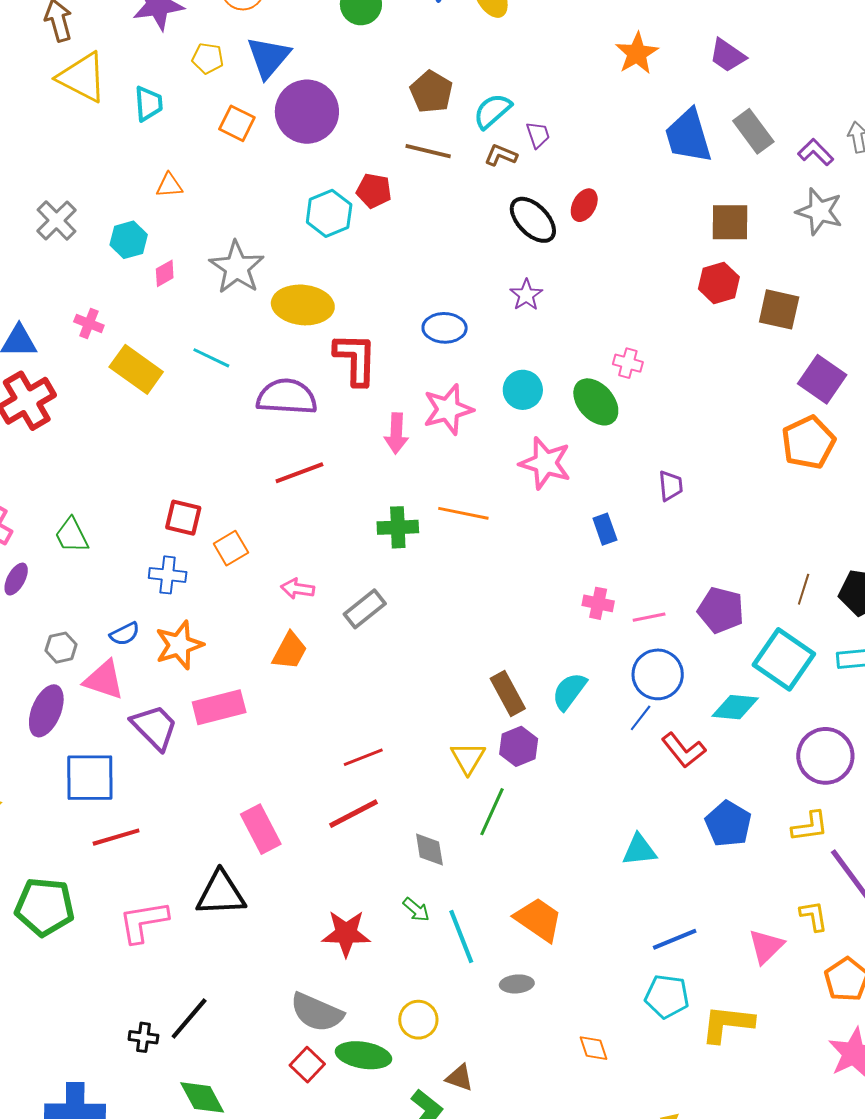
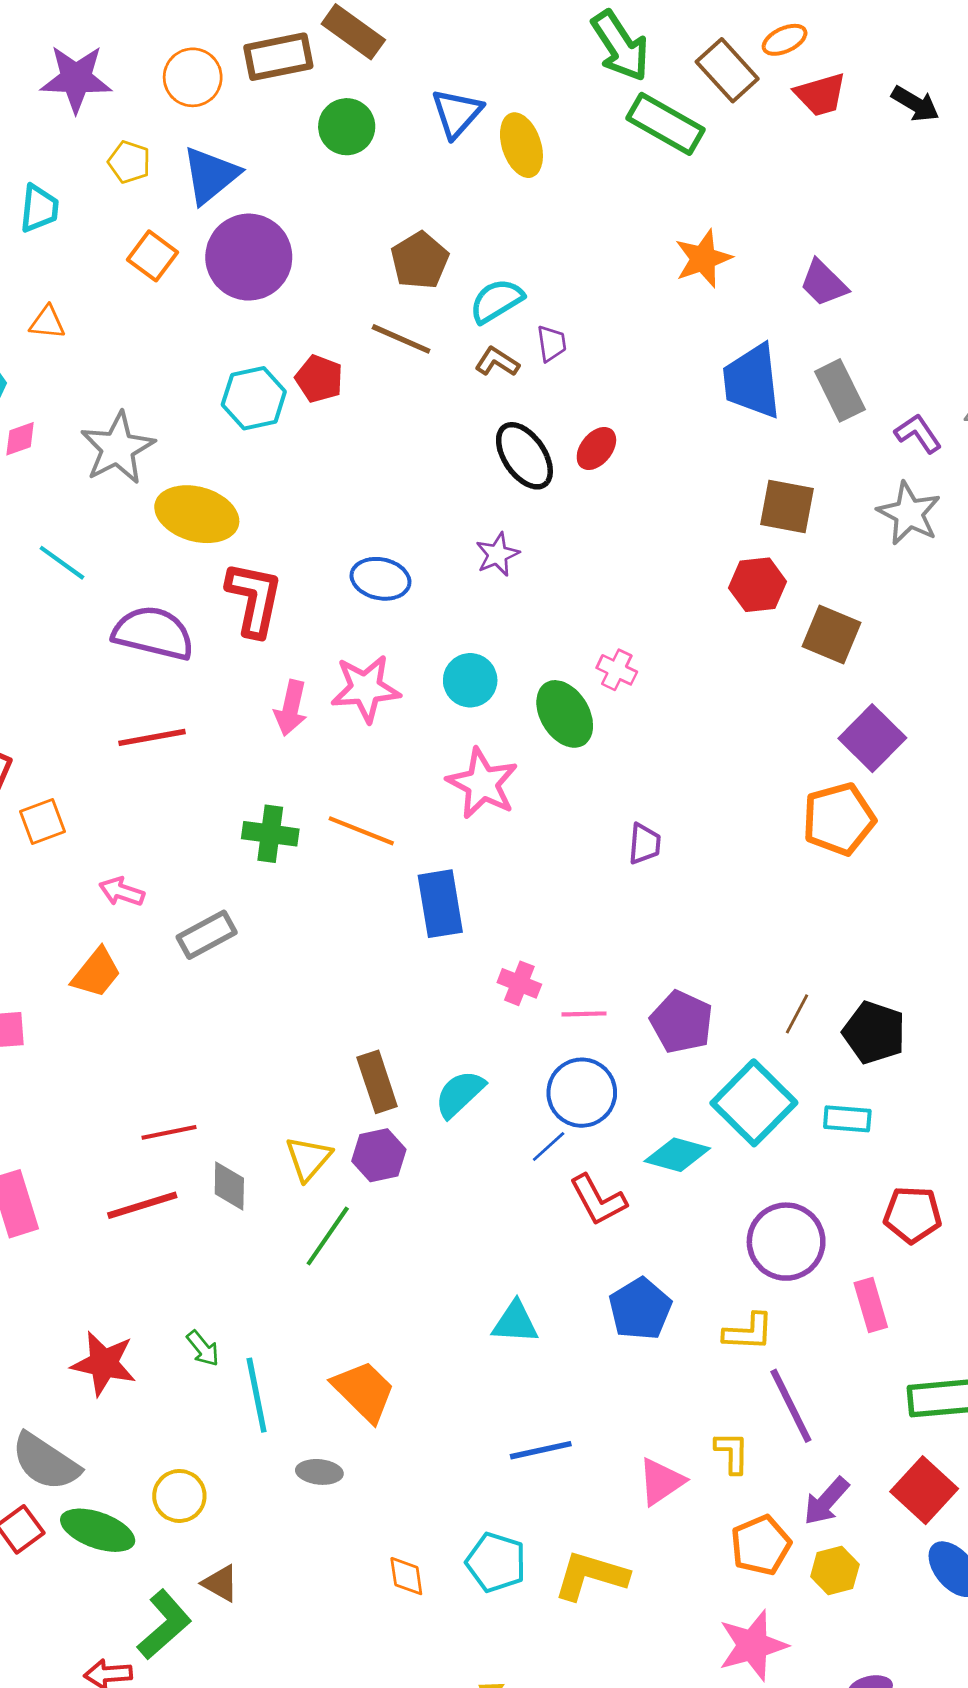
blue rectangle: (605, 529) -> (440, 904), moved, size x1.6
gray diamond: (429, 850) -> (229, 1186), moved
cyan pentagon: (667, 996) -> (496, 1562), moved

